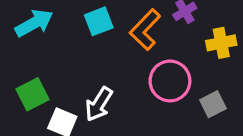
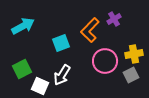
cyan square: (99, 21) -> (61, 43), moved
yellow cross: (221, 43) -> (134, 54), moved

